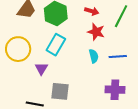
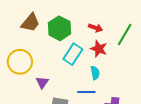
cyan rectangle: (56, 45) -> (73, 54), moved
blue line: (118, 56) -> (86, 92), moved

